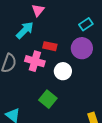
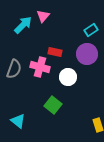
cyan arrow: (25, 30) -> (23, 25), moved

